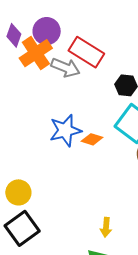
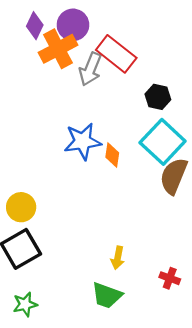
gray arrow: (65, 68) -> (90, 69), turned 84
orange diamond: (92, 139) -> (112, 155), turned 75

